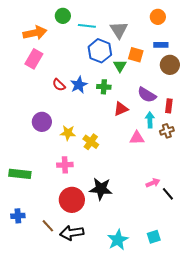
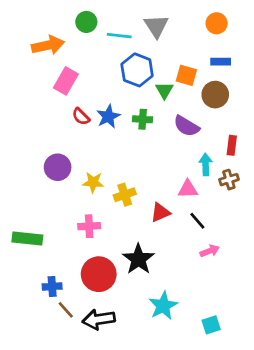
gray triangle: (119, 30) -> (156, 26), moved
pink rectangle: (34, 59) -> (66, 81), moved
brown circle: (170, 65) -> (215, 95), moved
purple semicircle: (147, 95) -> (186, 126), moved
red triangle: (121, 109) -> (160, 212), moved
yellow cross: (91, 142) -> (125, 195), turned 35
black star: (101, 189) -> (138, 259), turned 30
black line: (168, 194) -> (197, 221), moved
blue cross: (18, 216) -> (52, 287), moved
cyan star: (118, 240) -> (163, 306), moved

